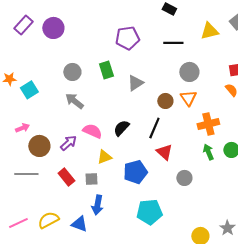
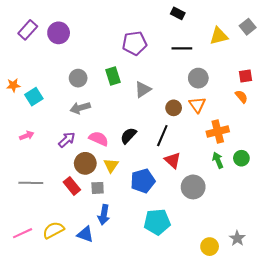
gray arrow: (74, 101) -> (80, 108), turned -54
purple arrow: (68, 143) -> (67, 140), moved
brown circle: (39, 146) -> (85, 163), moved
yellow triangle: (104, 157) -> (111, 165), turned -35
gray circle: (184, 178) -> (193, 187), size x1.5

